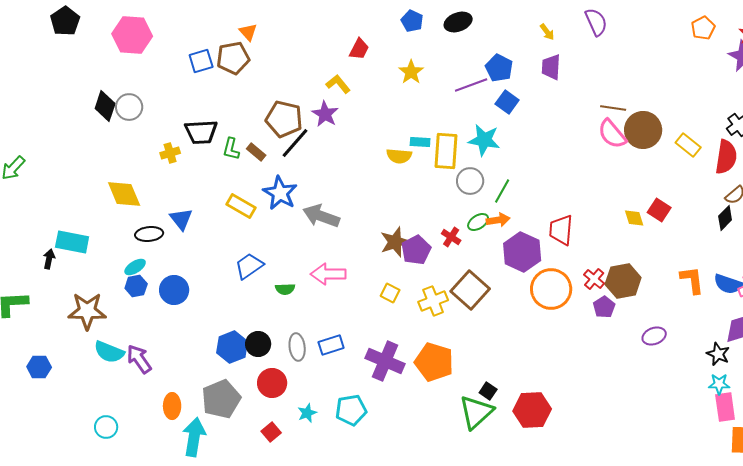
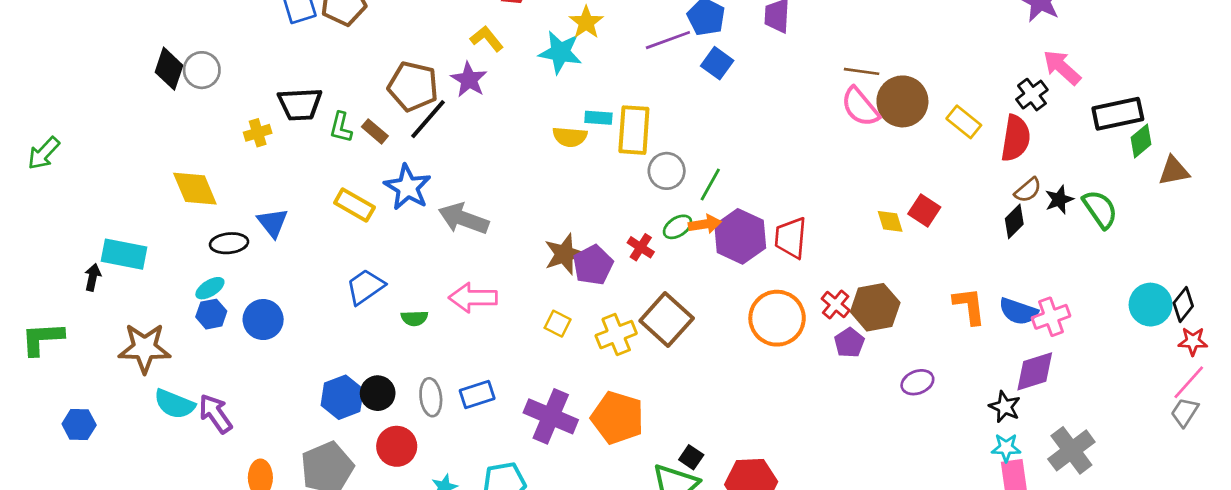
cyan star: (484, 140) -> (560, 52), moved
purple hexagon: (522, 252) -> (740, 236), moved

